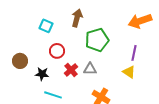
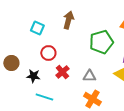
green pentagon: (97, 40) -> (101, 42), moved
gray triangle: (90, 69) -> (89, 76), moved

